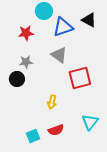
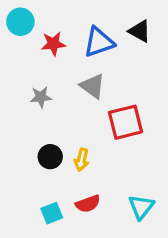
cyan circle: (44, 11) -> (20, 22), moved
red star: (26, 33) -> (53, 44), moved
black circle: (17, 79) -> (50, 157), moved
cyan triangle: (90, 122) -> (141, 207), moved

